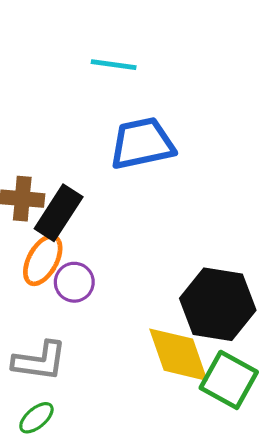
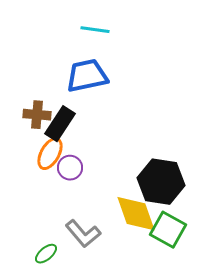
blue trapezoid: (142, 143) -> (87, 76), moved
gray L-shape: (40, 361) -> (83, 234), moved, turned 42

